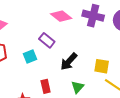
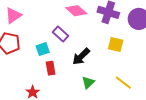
yellow square: (102, 66) -> (116, 44), moved
red rectangle: (46, 86) -> (51, 68), moved

